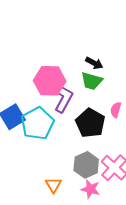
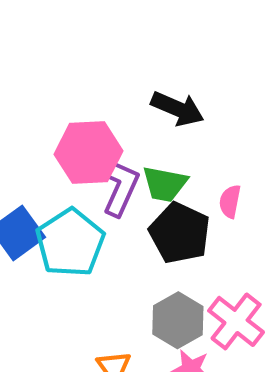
black arrow: (94, 63) -> (178, 109), size x1.4
green trapezoid: (92, 81) -> (165, 184), moved

